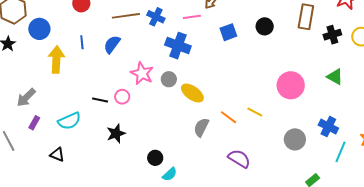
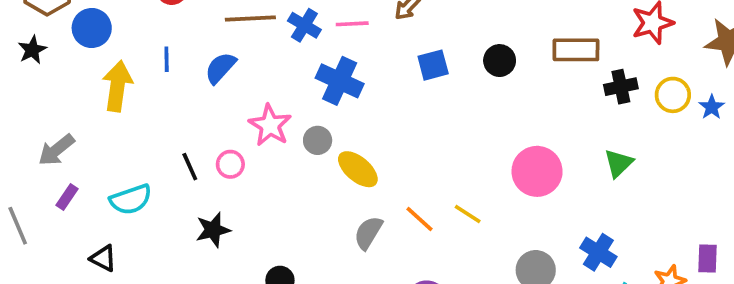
pink line: (192, 17) -> (352, 24), moved
brown rectangle: (306, 17) -> (576, 50), turned 75
green triangle: (335, 77) -> (619, 163), turned 42
black line: (100, 100) -> (190, 167), turned 49

